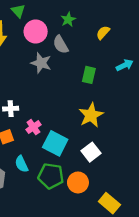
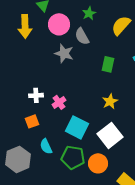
yellow semicircle: (103, 33) -> (121, 25), size x1.5
yellow star: (91, 115) -> (110, 101), size x0.7
pink cross: (33, 127) -> (59, 102), moved
white square: (91, 152) -> (110, 135), size x1.4

